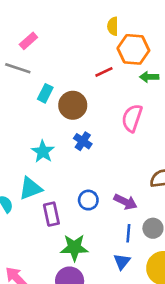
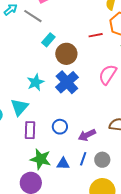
blue cross: (83, 141) -> (67, 82), size x1.6
cyan triangle: (30, 188) -> (19, 107), turned -42
purple arrow: (125, 202) -> (87, 135), turned 114
blue triangle: (122, 262) -> (63, 164), moved, turned 40

